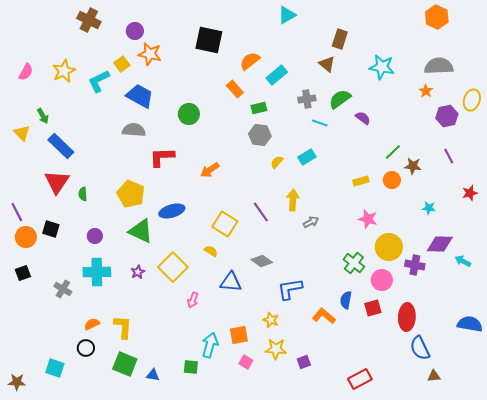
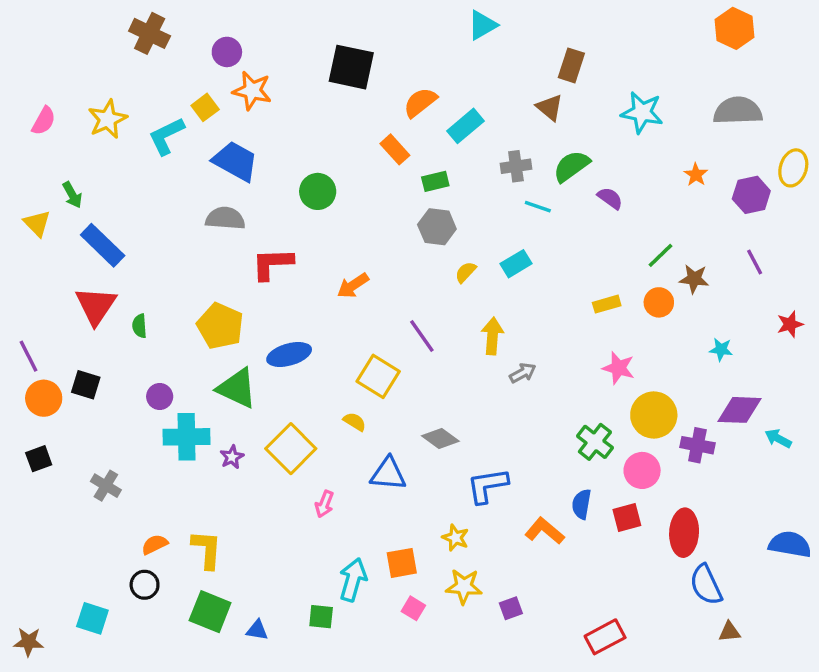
orange star: (426, 91) -> (696, 175), moved
purple line: (261, 212) -> (422, 336), moved
cyan cross: (97, 272) -> (187, 437), moved

